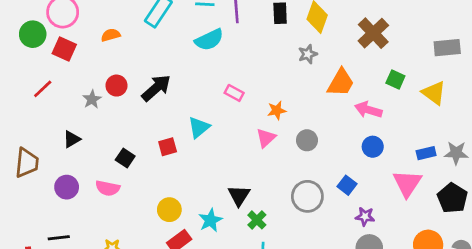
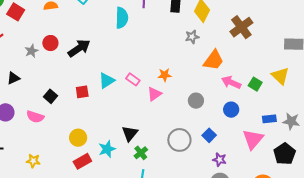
cyan semicircle: (209, 40) -> (122, 18), turned -70
green square: (395, 79) -> (255, 84), moved
pink rectangle: (234, 93) -> (133, 79), moved
gray circle: (307, 140) -> (196, 101), moved

